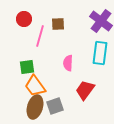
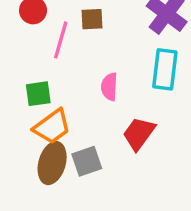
orange trapezoid: (35, 86) -> (52, 127), turned -90

